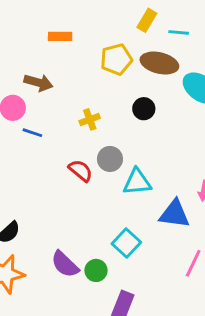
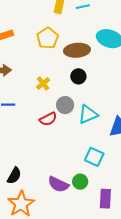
brown ellipse: (159, 63) -> (77, 50), moved
black circle: (144, 109) -> (78, 76), moved
red semicircle: (81, 171) -> (48, 119), turned 132

